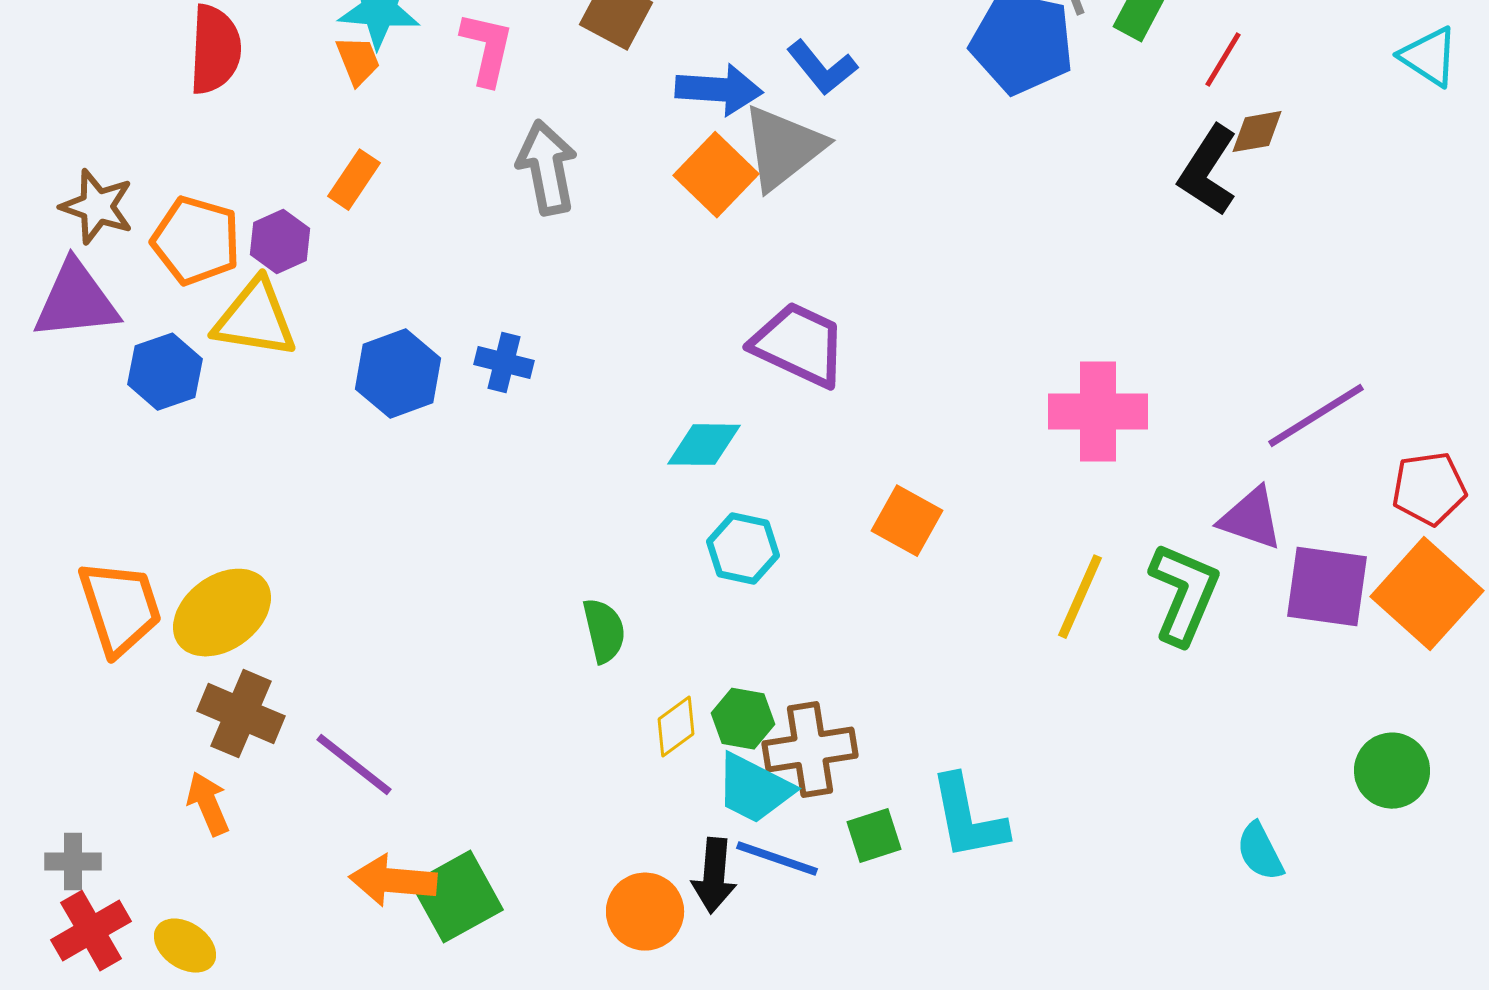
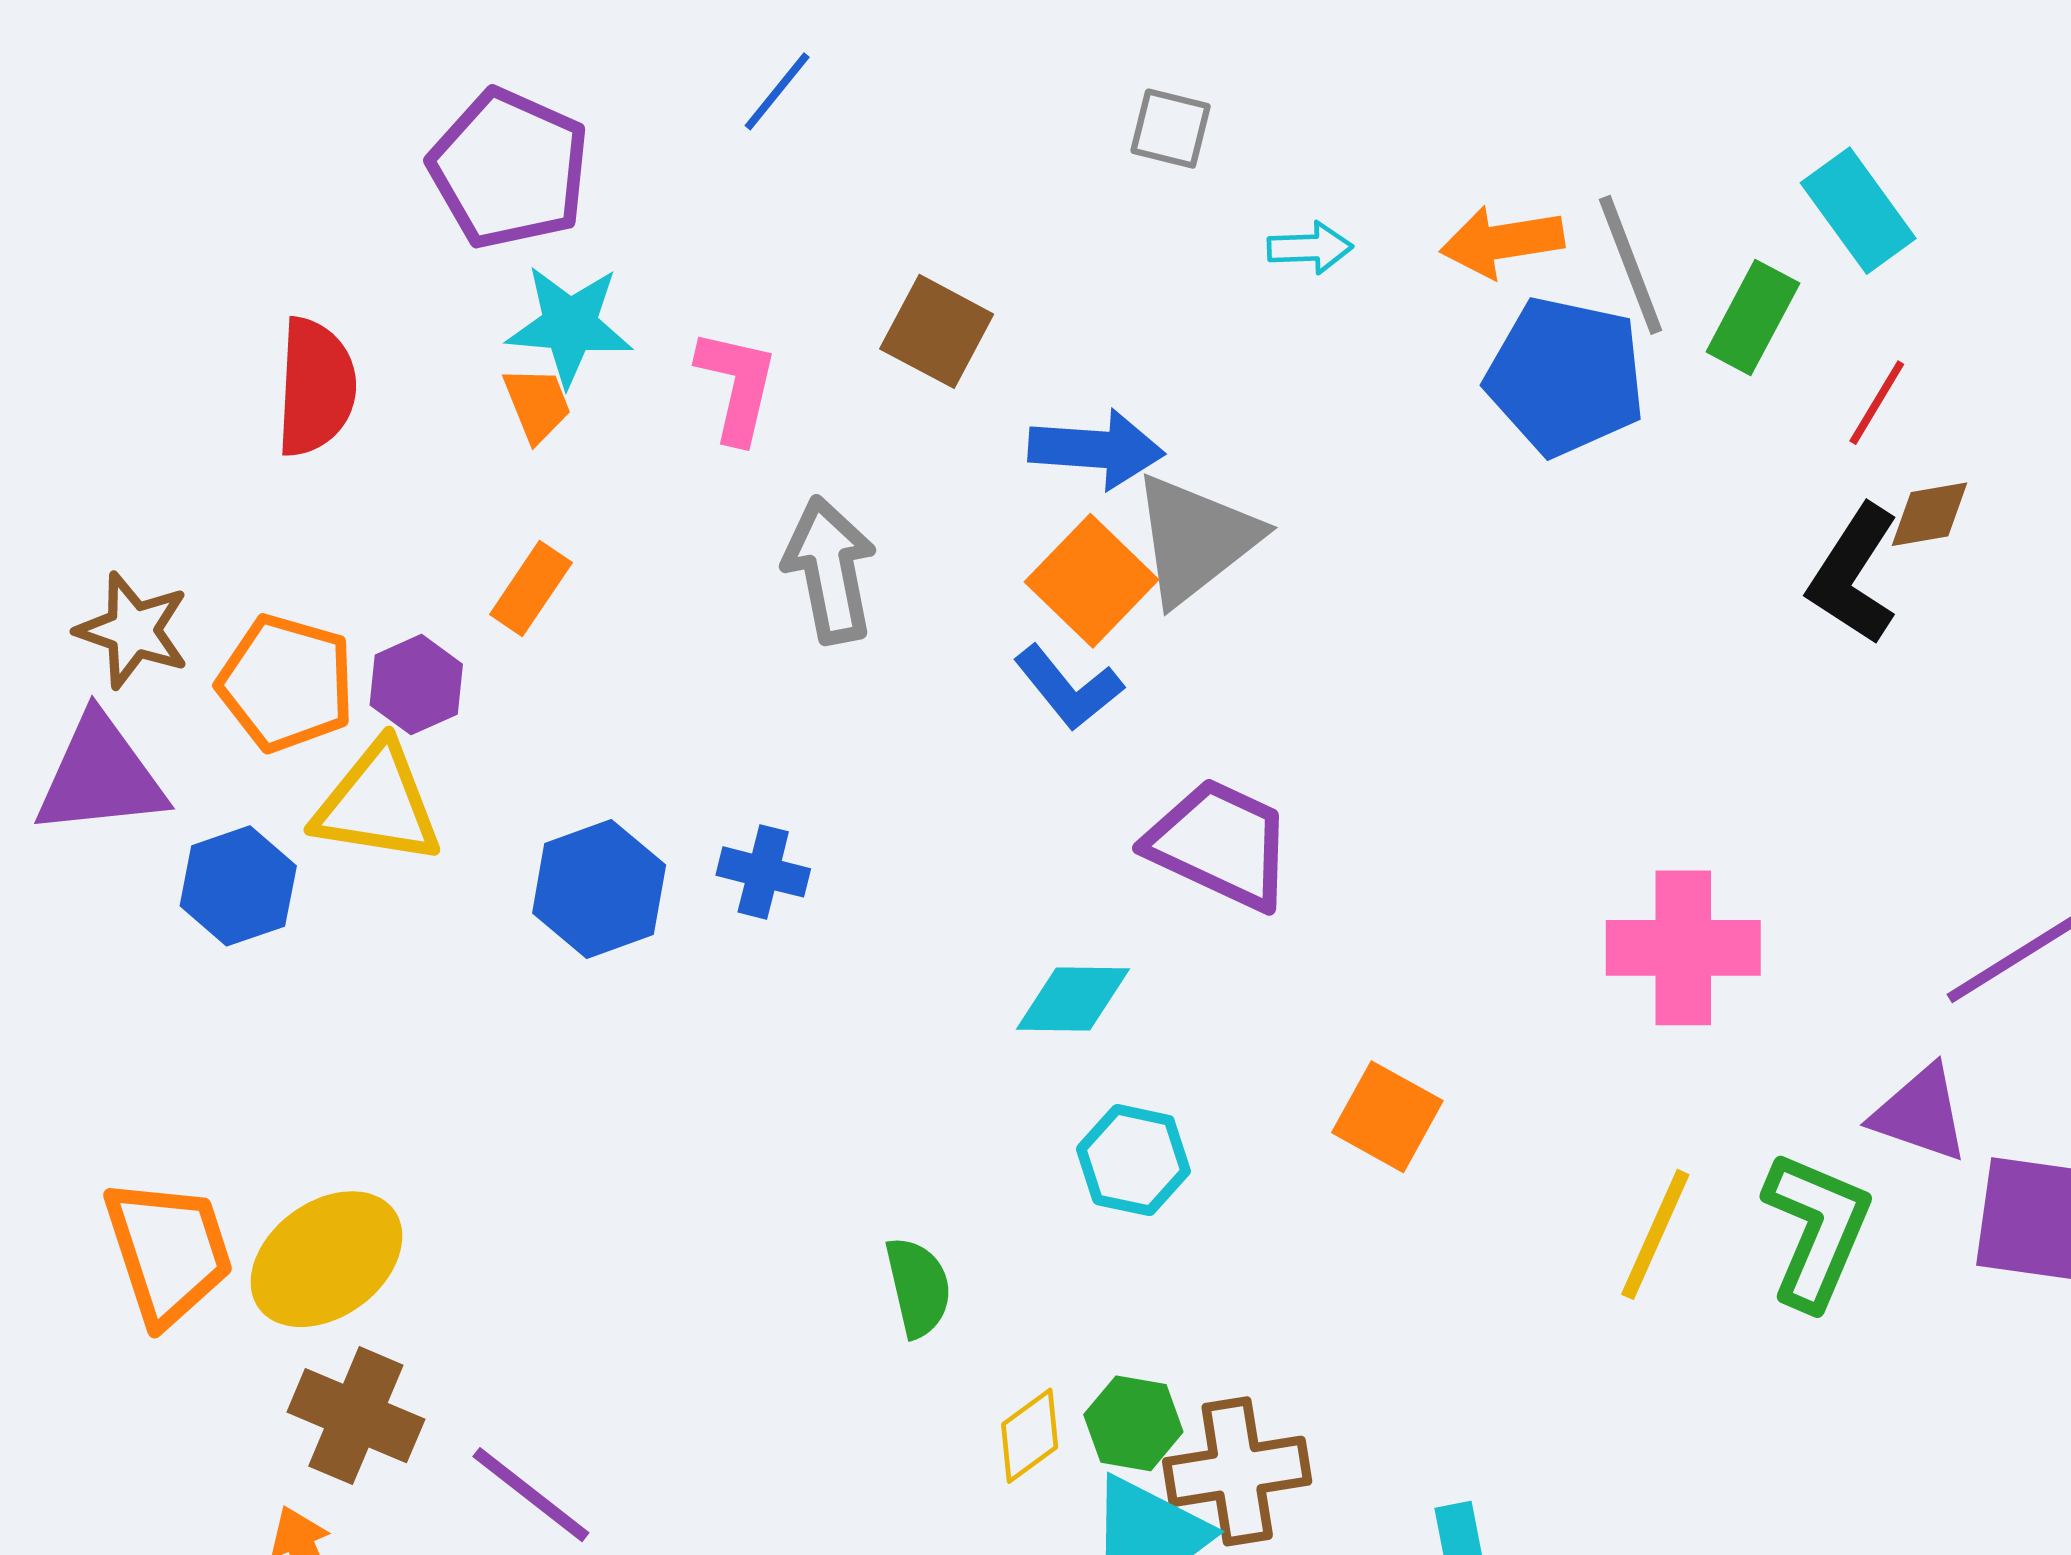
blue L-shape: (822, 68) -> (1068, 688), moved

